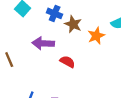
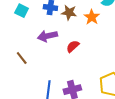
red semicircle: (67, 62) -> (73, 46), turned -56

